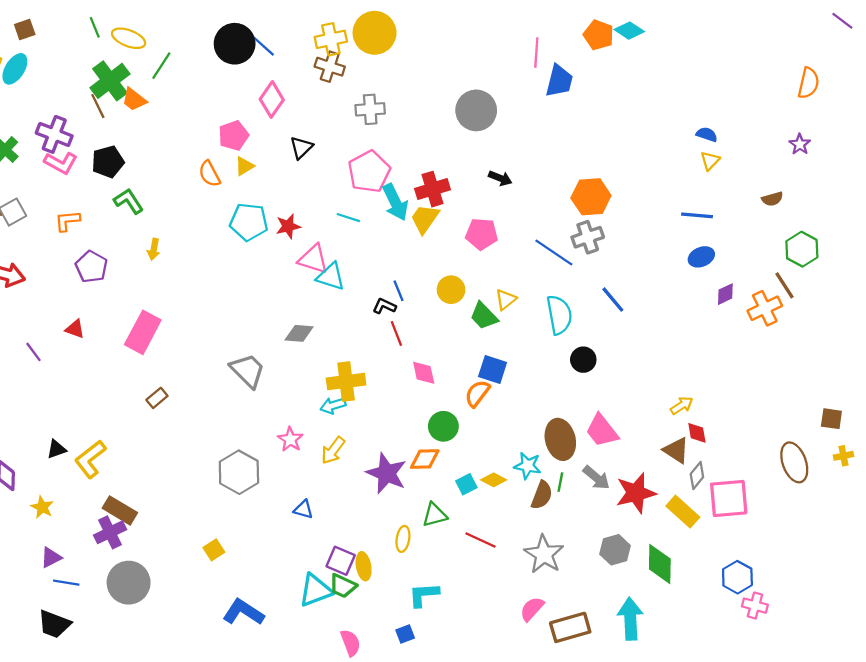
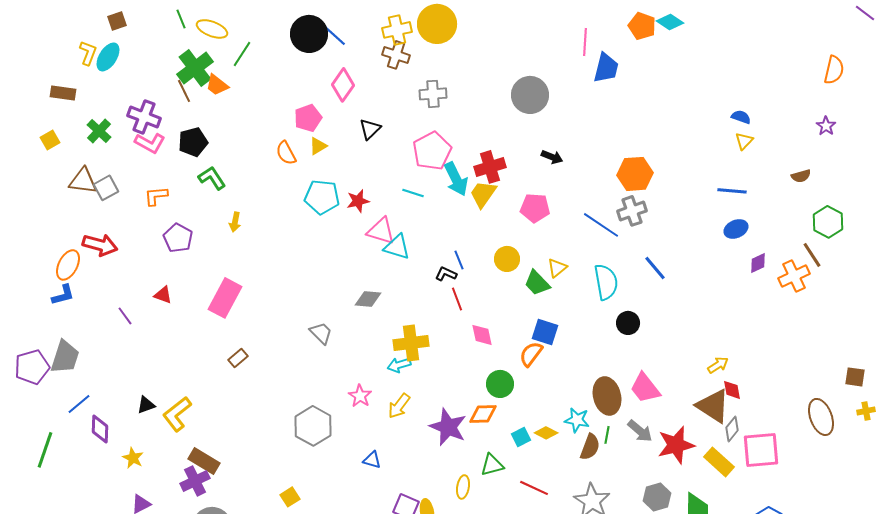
gray trapezoid: (248, 371) -> (321, 333), size x0.7
brown triangle: (676, 450) -> (713, 406), size x1.4

